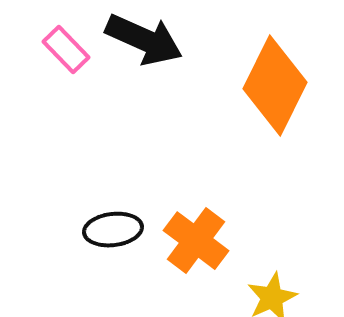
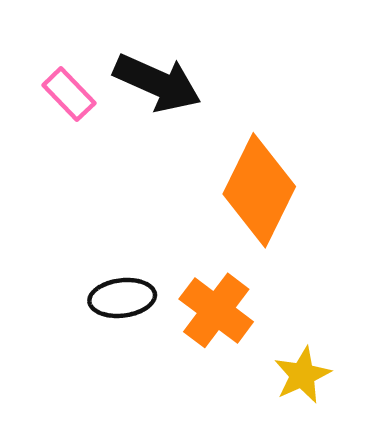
orange diamond: (275, 86) -> (259, 190), moved

